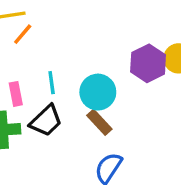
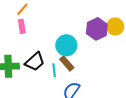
cyan line: (52, 83) -> (54, 70), moved
pink rectangle: (16, 94) -> (22, 26), moved

